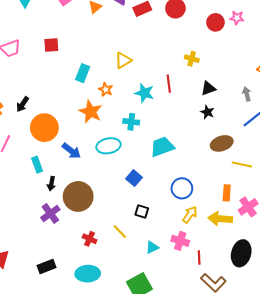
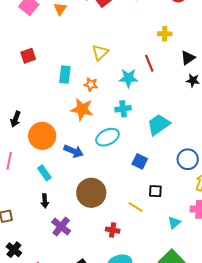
black arrow: (51, 184) -> (45, 201), moved
purple cross: (50, 213) -> (61, 227), moved
yellow line: (120, 232) -> (136, 207), moved

